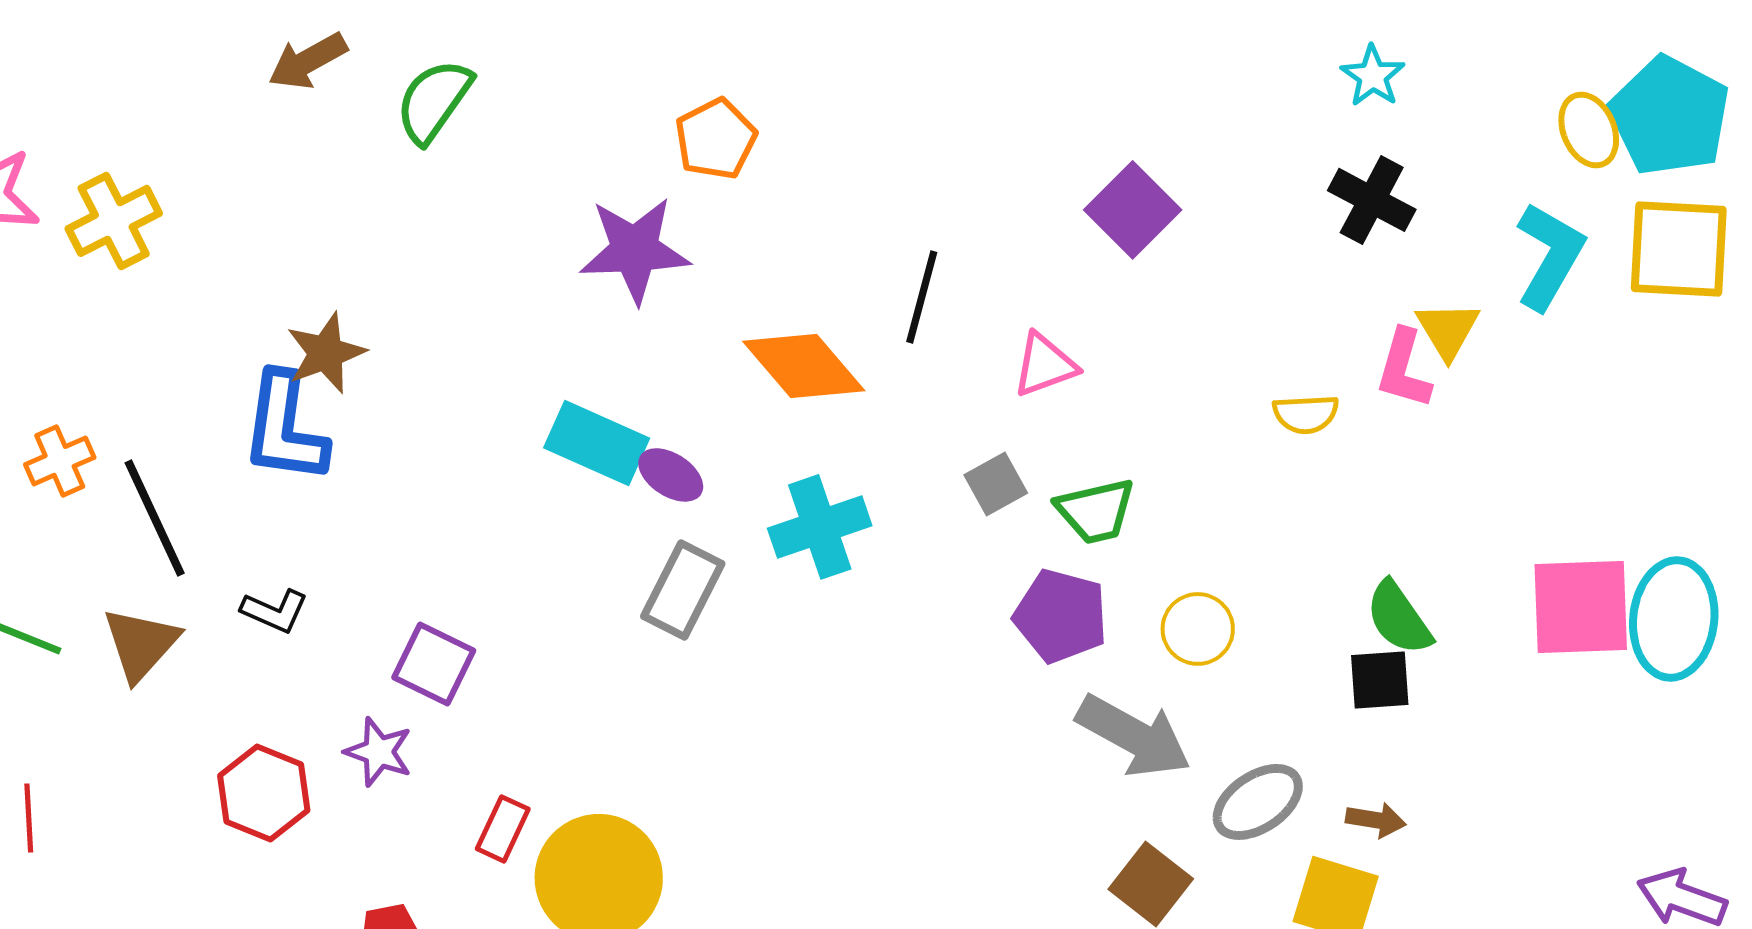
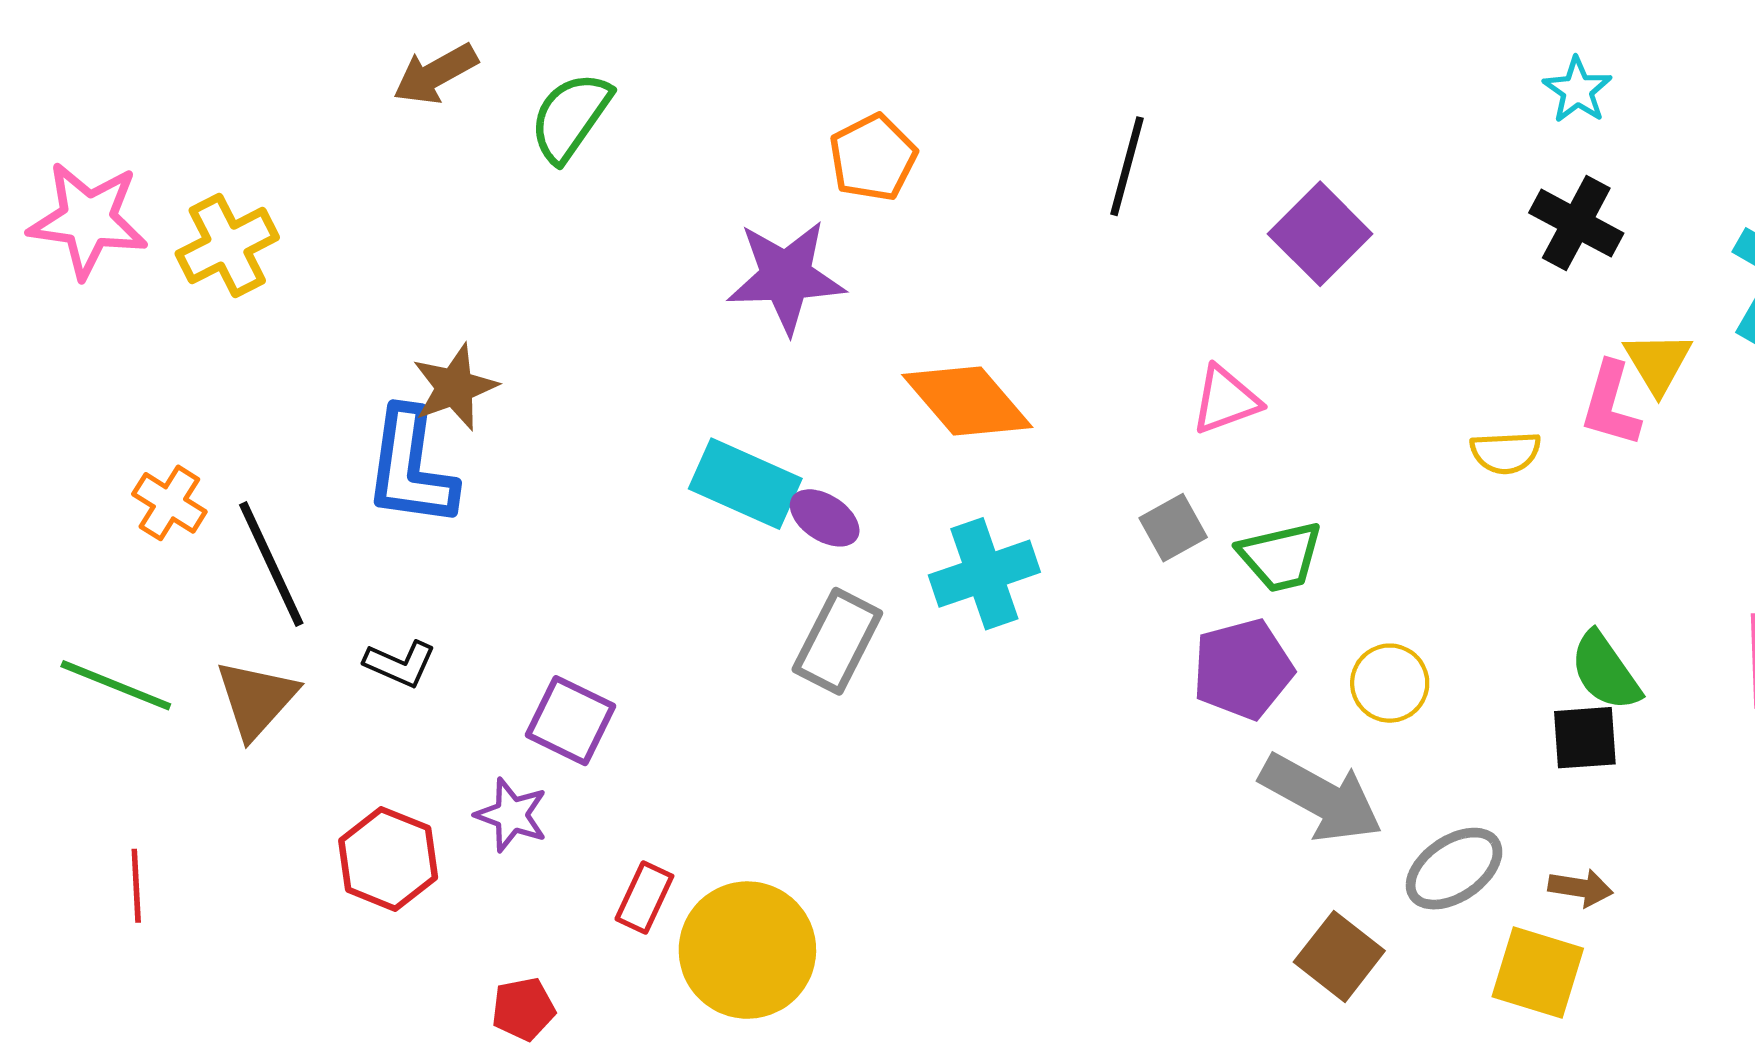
black line: (922, 297) -> (1127, 166), moved
orange cross: (60, 461) -> (169, 503), turned -34
purple pentagon: (1061, 616) -> (1243, 669), turned -30

